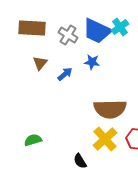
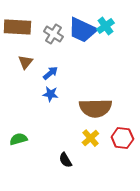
blue star: (92, 62) -> (50, 94), moved
yellow cross: (105, 139) -> (90, 138), size x0.7

